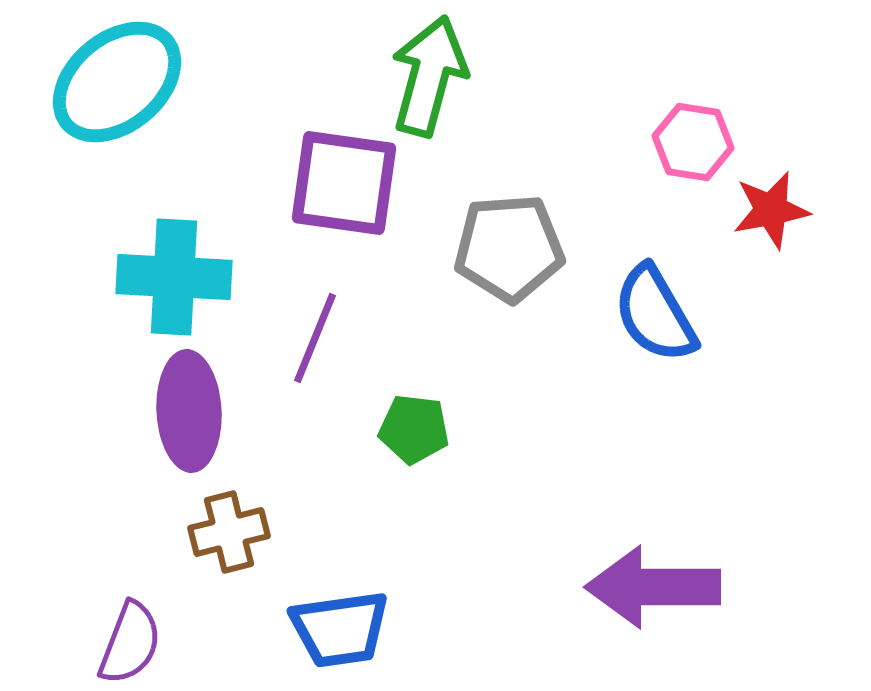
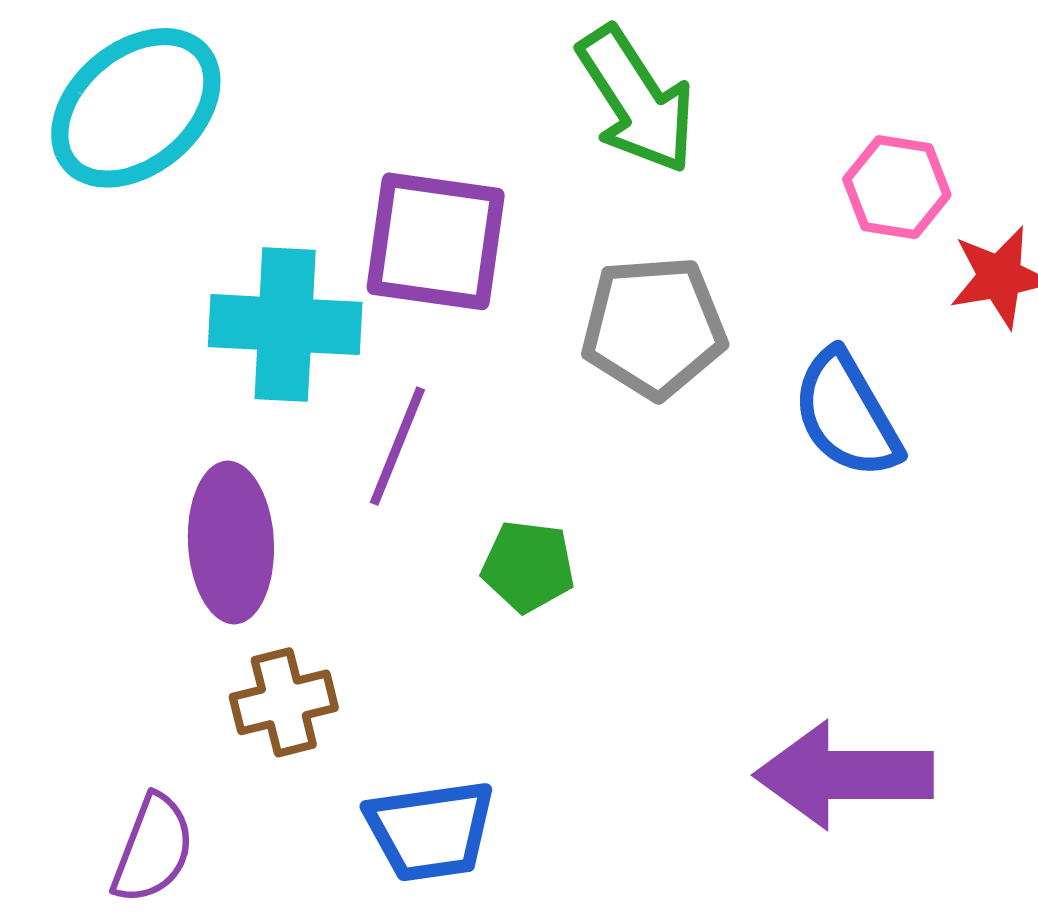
green arrow: (429, 76) -> (637, 100), moved, turned 132
cyan cross: (174, 277) -> (285, 325), moved

